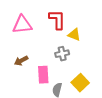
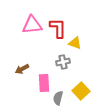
pink triangle: (22, 25) -> (32, 25), moved

